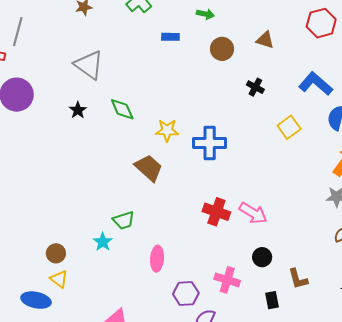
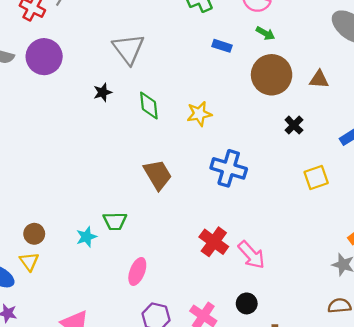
brown triangle: (265, 40) -> (319, 79), turned -30
brown circle: (222, 49) -> (272, 75), size x1.6
yellow star: (167, 130) -> (199, 114), moved, turned -30

